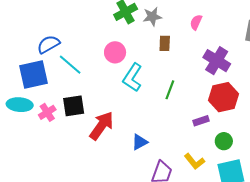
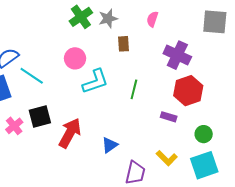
cyan L-shape: (133, 77) -> (95, 81), turned -136
purple rectangle: (201, 121) -> (169, 117), turned 42
green circle: (224, 141) -> (204, 134), moved

